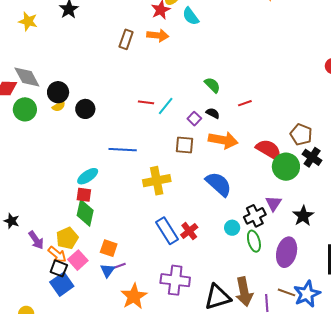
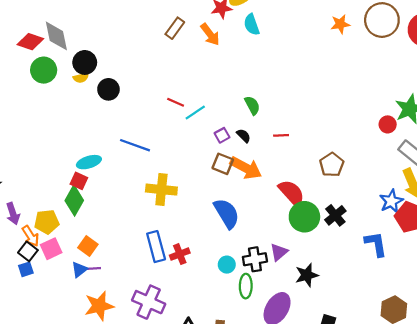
orange arrow: (158, 35) -> (210, 34), turned 30
brown pentagon: (301, 134) -> (332, 165), moved
brown square: (185, 145) -> (223, 164), moved
blue square: (62, 284) -> (26, 269), size x0.6

